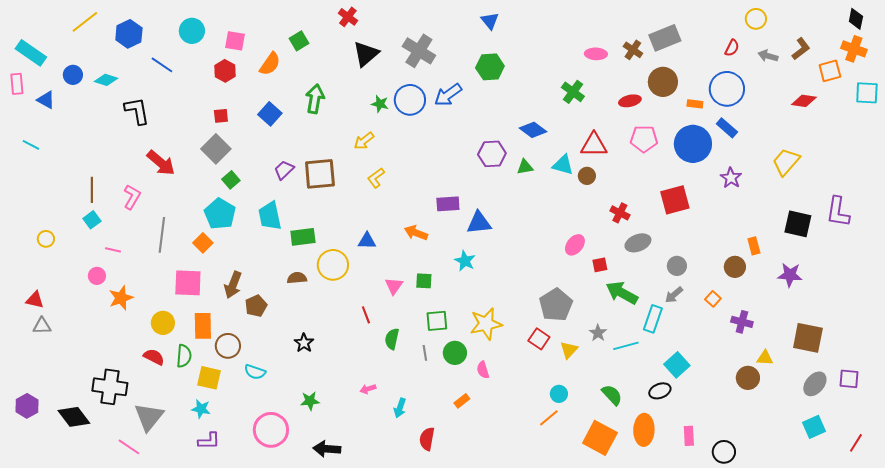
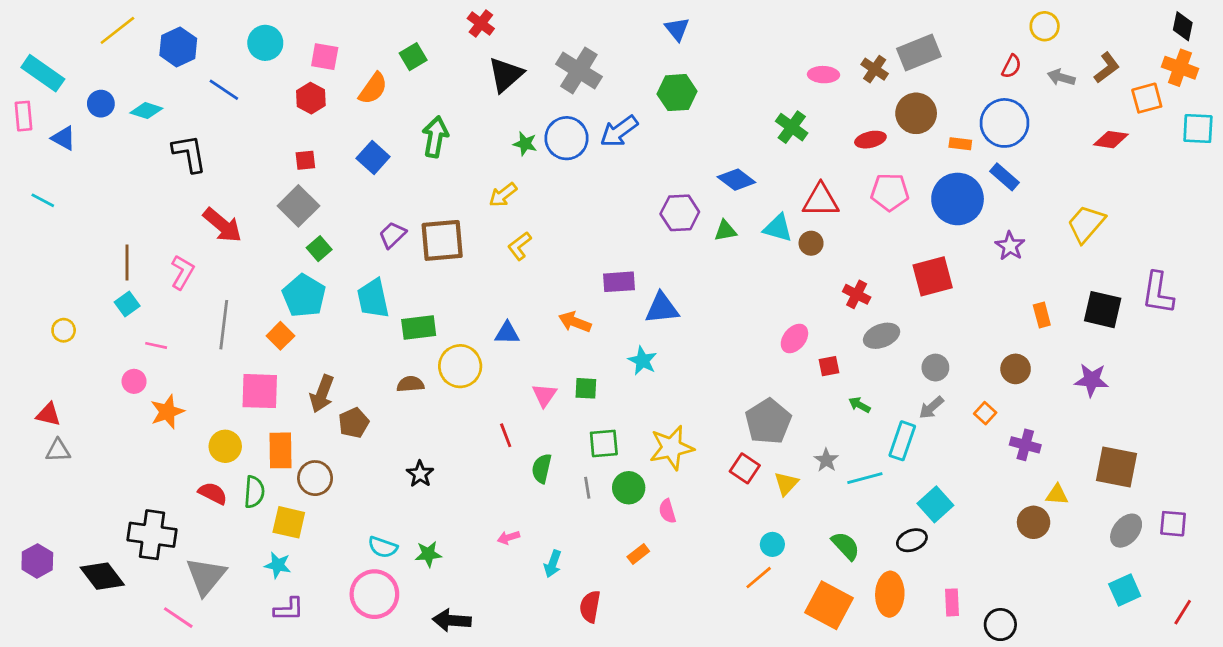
orange rectangle: (754, 246) -> (1042, 315), moved
green arrow: (622, 293) -> (859, 405), size x0.5
cyan semicircle: (255, 372) -> (383, 547), moved

